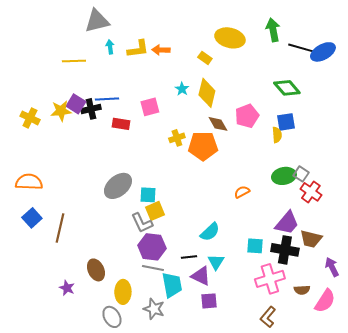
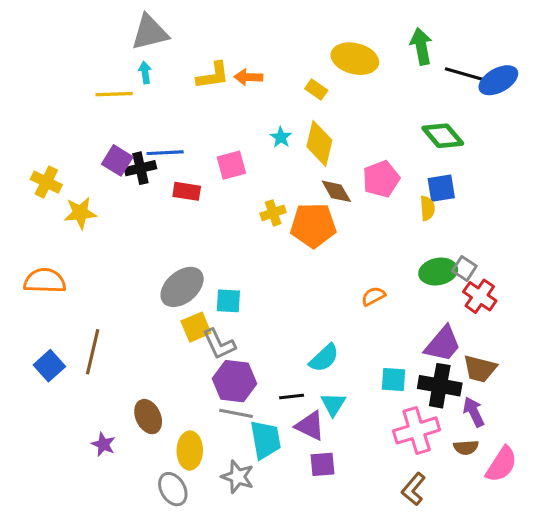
cyan arrow: (110, 47) -> (145, 73), moved
yellow star: (61, 111) -> (80, 213), moved
yellow square: (155, 211) -> (196, 327), moved
blue square: (32, 218) -> (49, 366), moved
purple arrow: (332, 267) -> (474, 412), moved

